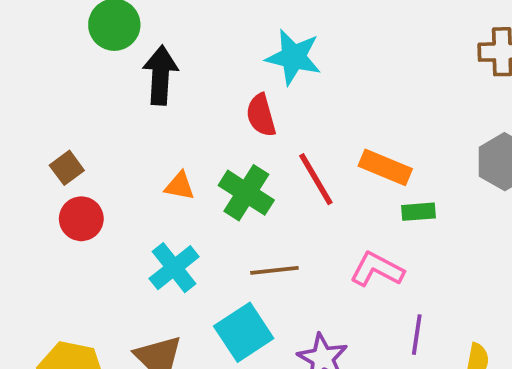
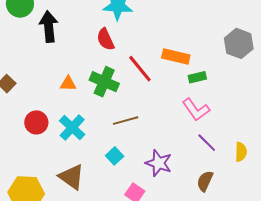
red circle: (81, 219) -> (36, 122), moved
pink L-shape: (377, 269) -> (196, 110), moved, turned -144
cyan square: (244, 332) -> (115, 156), size x0.6
purple line: (417, 335) -> (207, 143), turned -45

